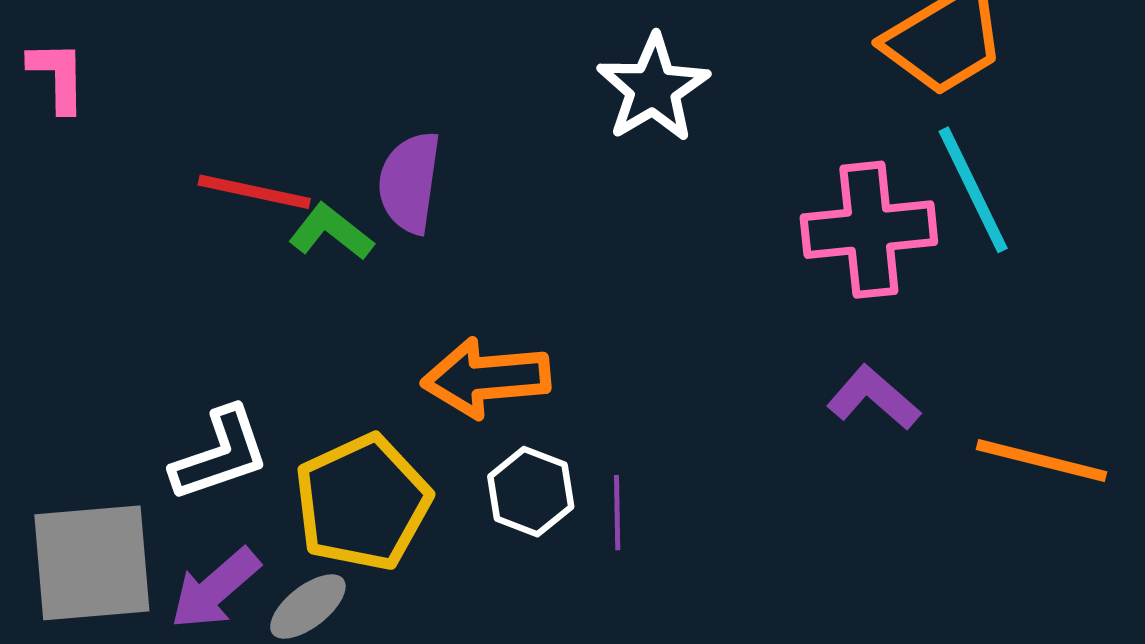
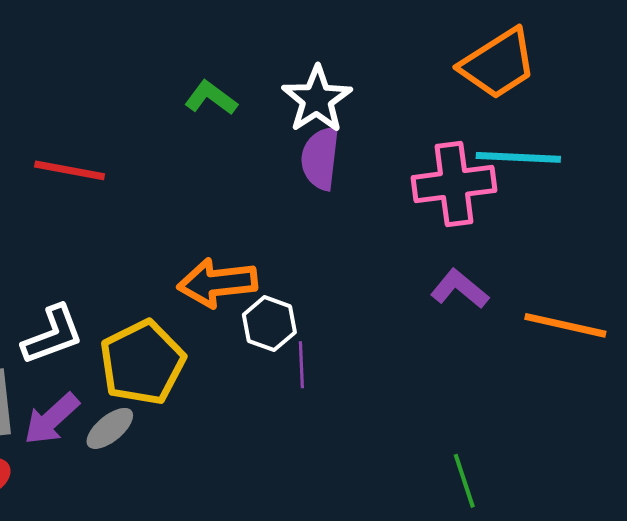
purple semicircle: (410, 182) -> (320, 158), moved
cyan line: (973, 190) -> (518, 157), turned -60
green L-shape: (331, 232) -> (211, 98), moved
white hexagon: (531, 492) -> (269, 324), moved

